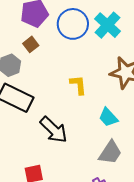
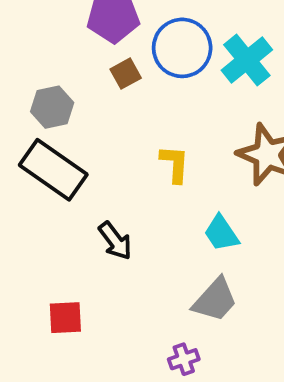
brown square: (31, 44) -> (126, 74), moved
black arrow: (54, 130) -> (115, 241), size x0.7

